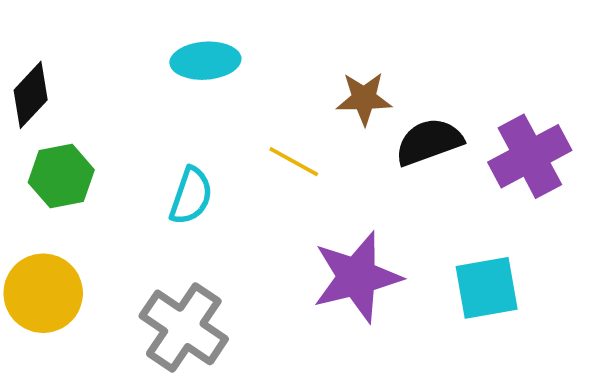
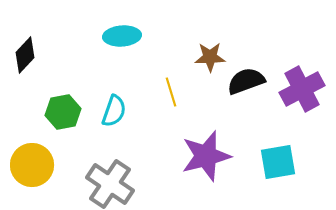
yellow line: (294, 162) -> (171, 92), turned 44
green hexagon: (61, 176) -> (63, 112), moved

